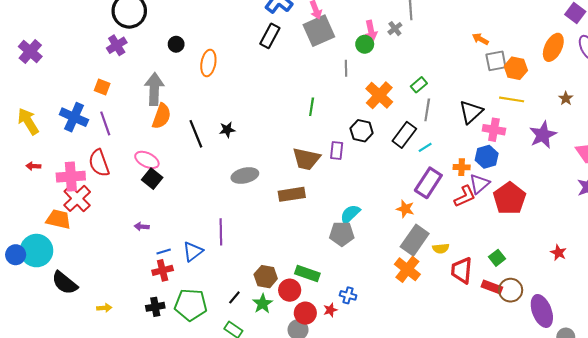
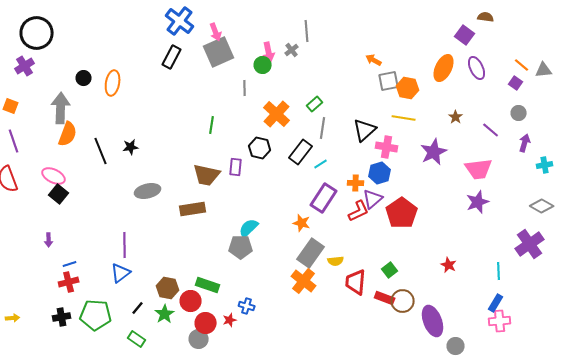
black circle: (176, 44) -> (84, 78), moved
purple arrow: (142, 227) -> (49, 240), turned -96
blue triangle: (193, 252) -> (121, 273), moved

